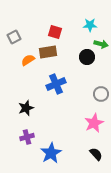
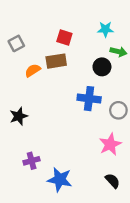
blue cross: (56, 84) -> (89, 99), moved, turned 30
black star: (26, 108) -> (19, 116), moved
blue star: (51, 153) -> (60, 180), turned -30

